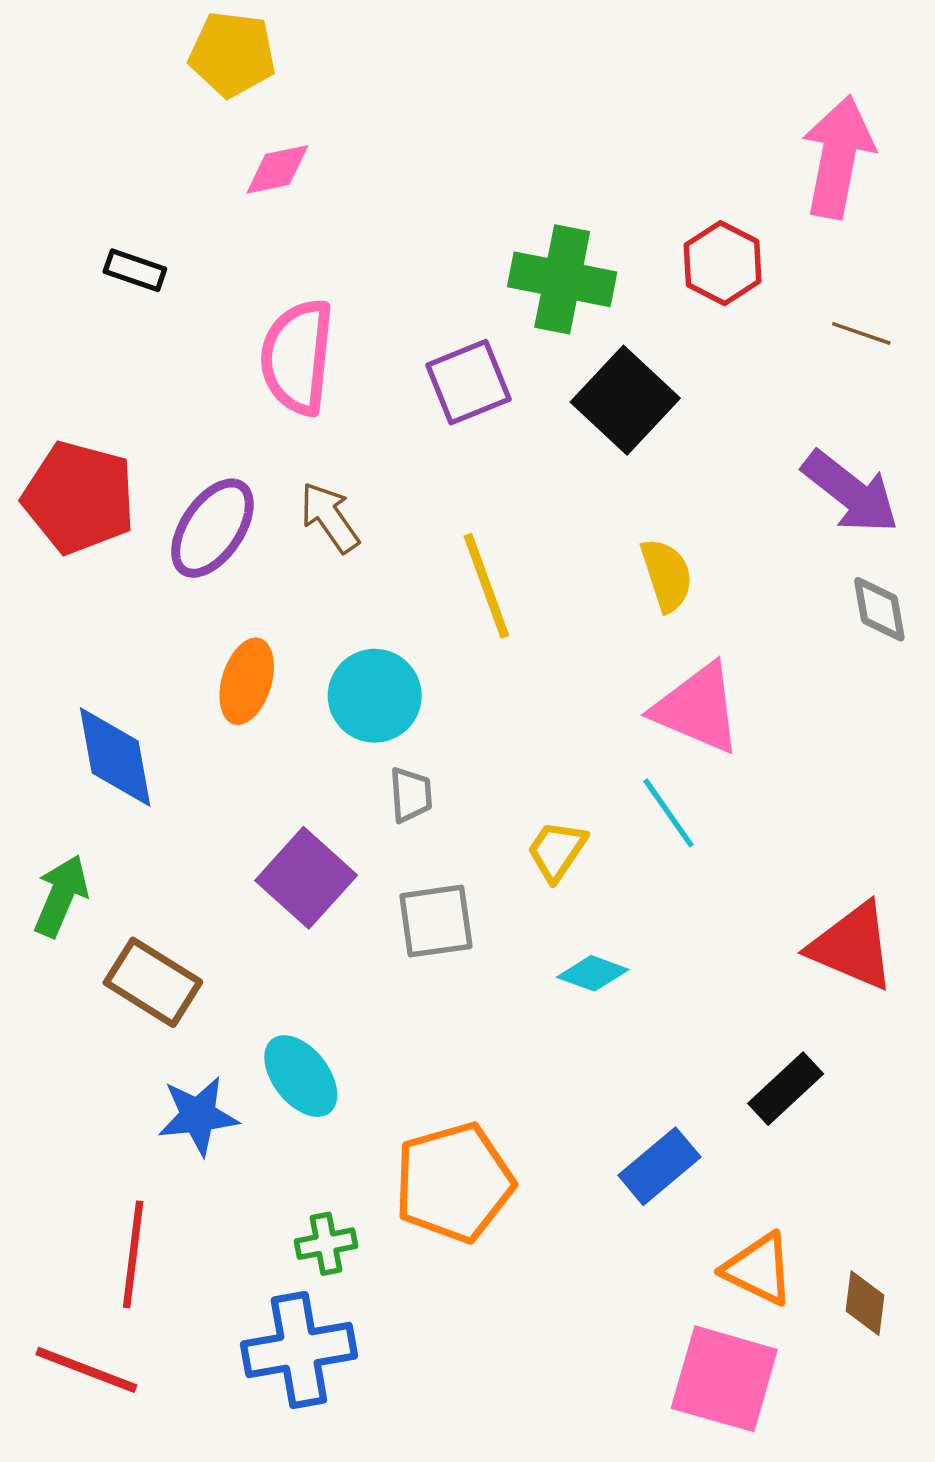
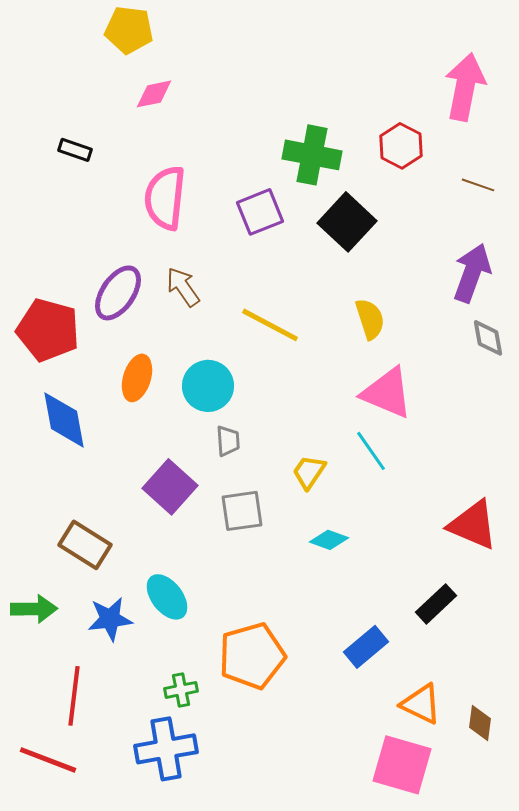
purple arrow: (851, 492) -> (472, 273), turned -108
red pentagon: (79, 497) -> (48, 330), moved
yellow line: (486, 586) -> (270, 325), turned -42
green arrow: (61, 896) -> (34, 609), moved, turned 66

